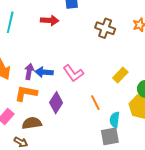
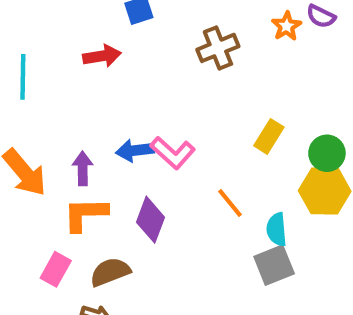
brown cross: (105, 28) -> (218, 48), turned -30
blue arrow: (44, 72) -> (135, 150), moved

